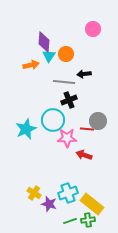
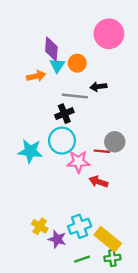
pink circle: (93, 29) -> (109, 34), size x1.6
black cross: (69, 100) -> (64, 114), moved
cyan star: (26, 129) -> (30, 151), turned 30
green cross: (88, 220) -> (112, 258), moved

